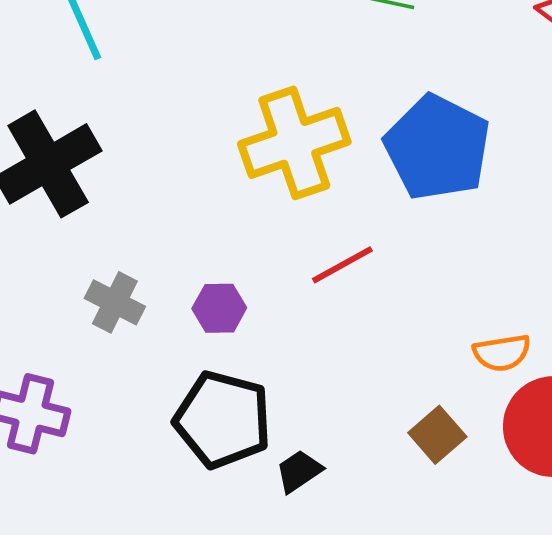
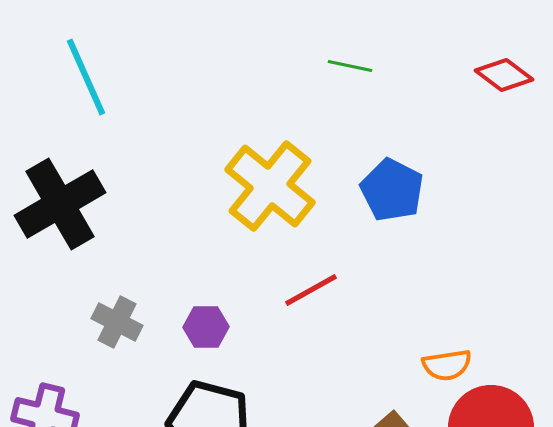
yellow cross: (294, 143) -> (270, 186), turned -32
blue pentagon: (437, 148) -> (392, 190), size x0.7

